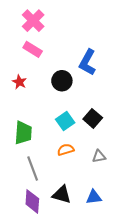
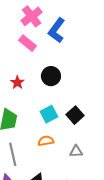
blue L-shape: (87, 62) -> (57, 30), moved
red star: (19, 82) -> (17, 82), moved

